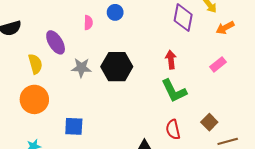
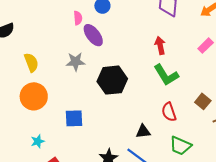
purple ellipse: (56, 42) -> (93, 35), moved
black hexagon: (117, 67) -> (112, 80), moved

